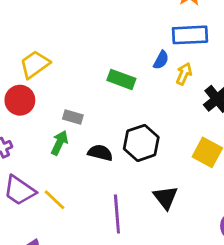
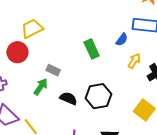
yellow arrow: (184, 74) -> (134, 61), moved
green rectangle: (121, 79) -> (92, 49), turned 36

